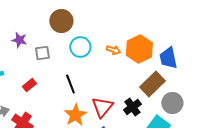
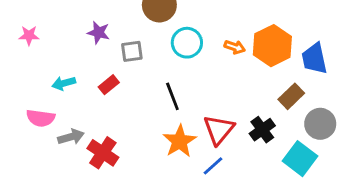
brown rectangle: (152, 84) -> (291, 96), size x0.7
red rectangle: (29, 85) -> (109, 85), moved

